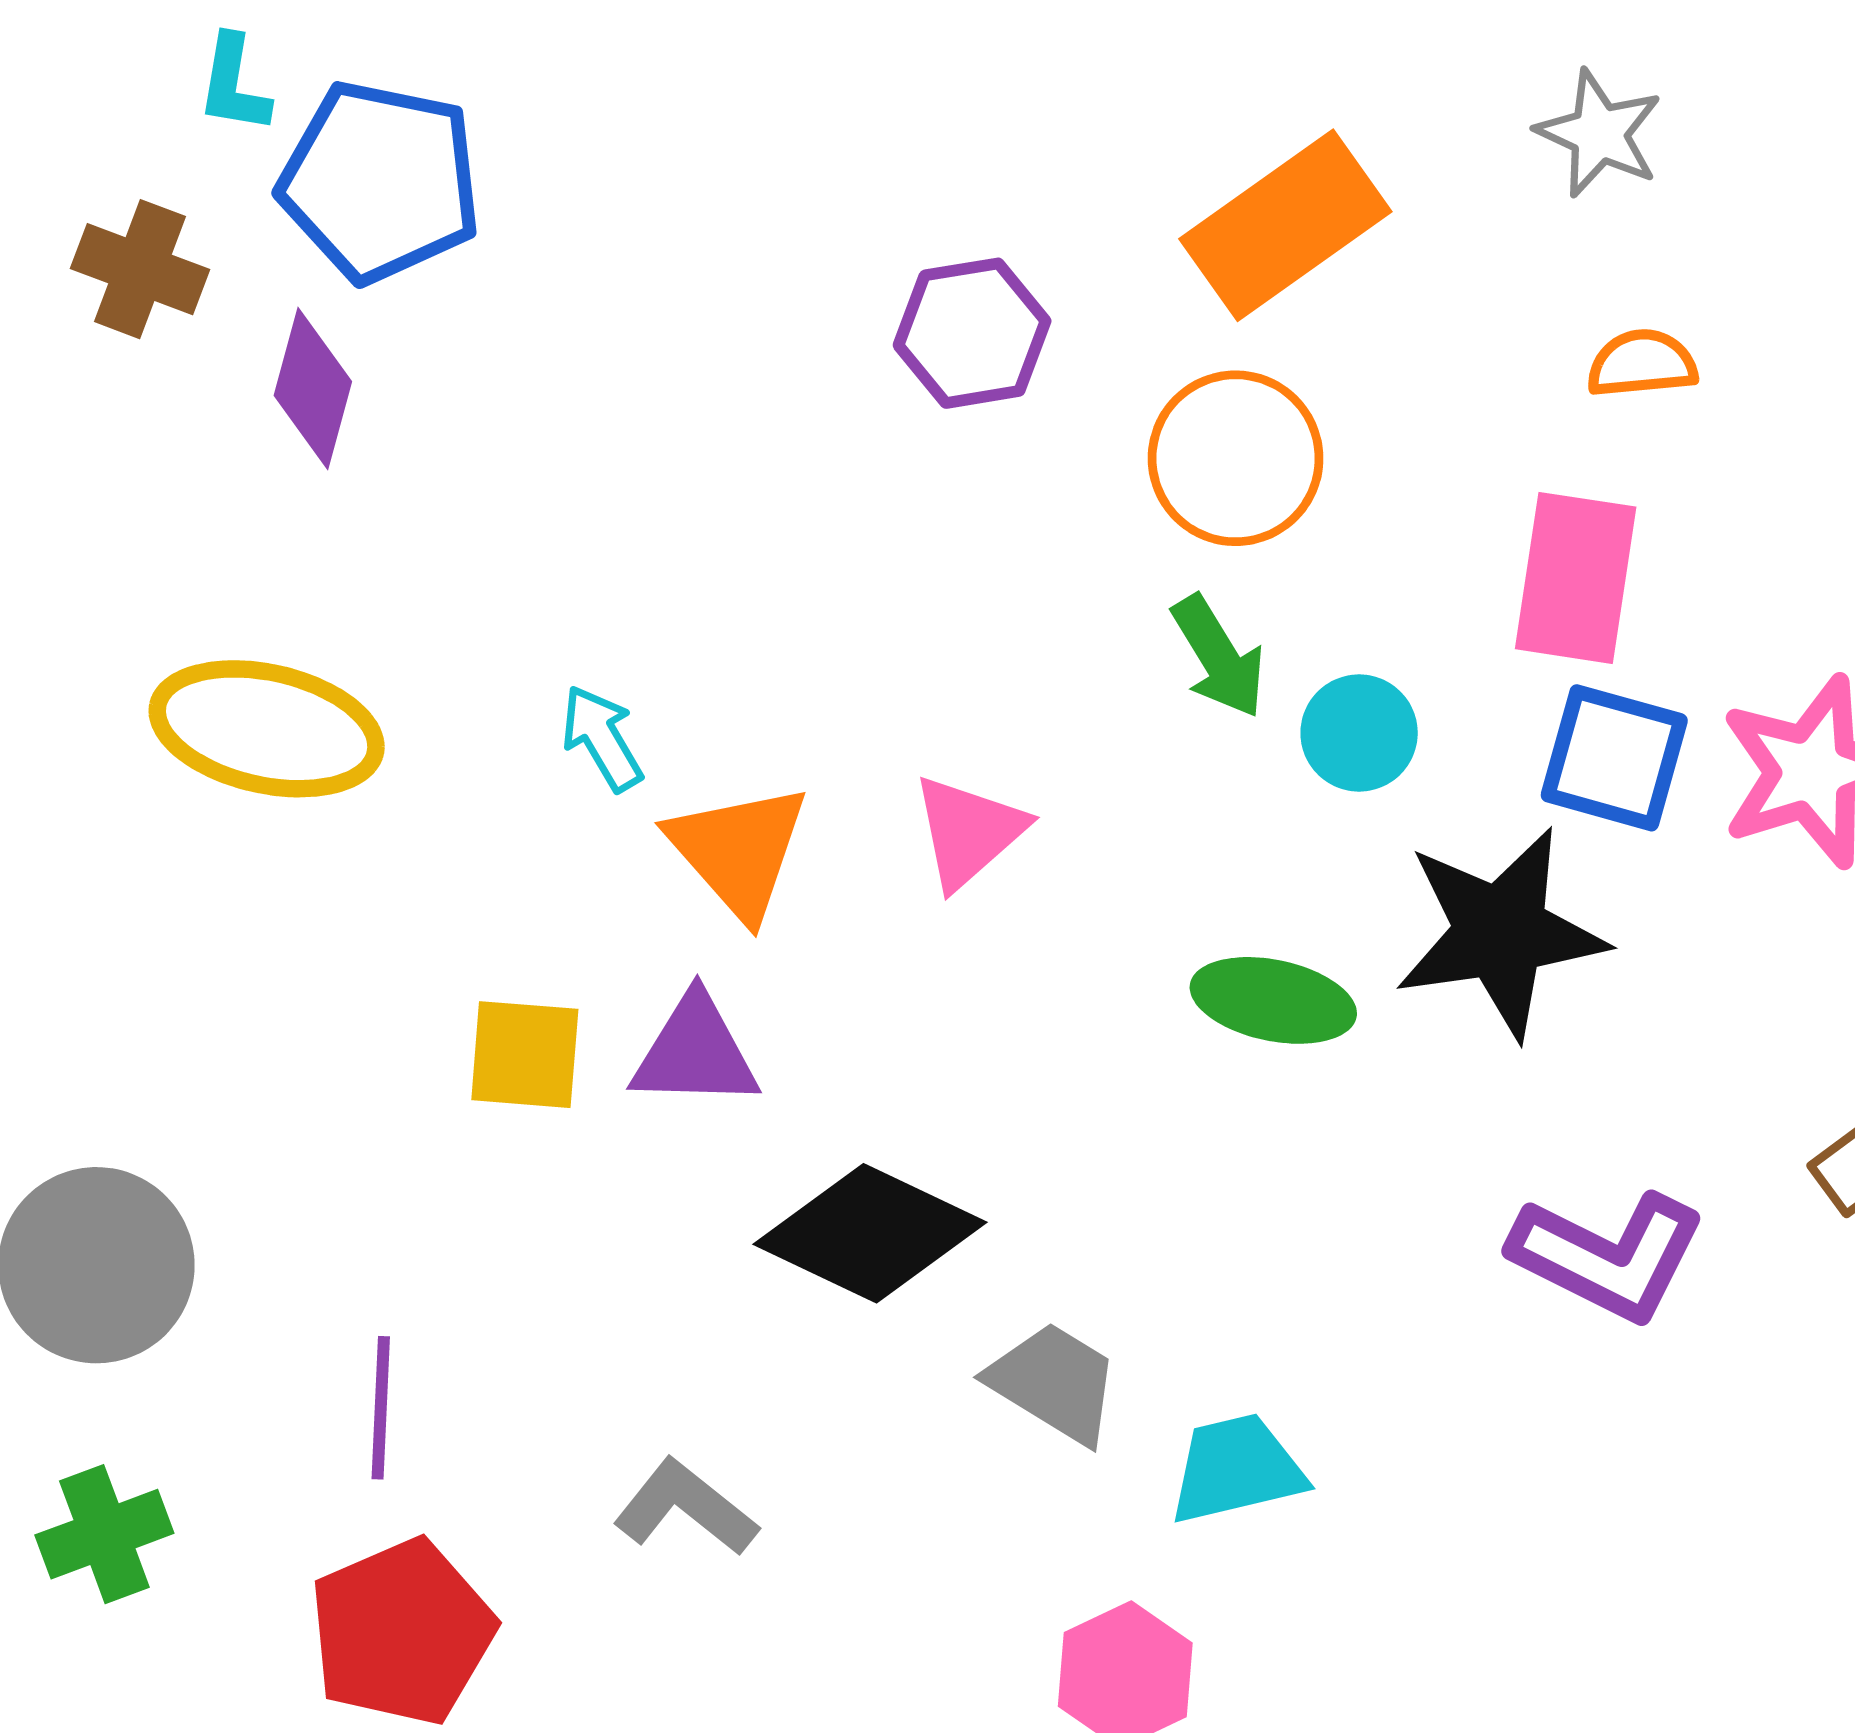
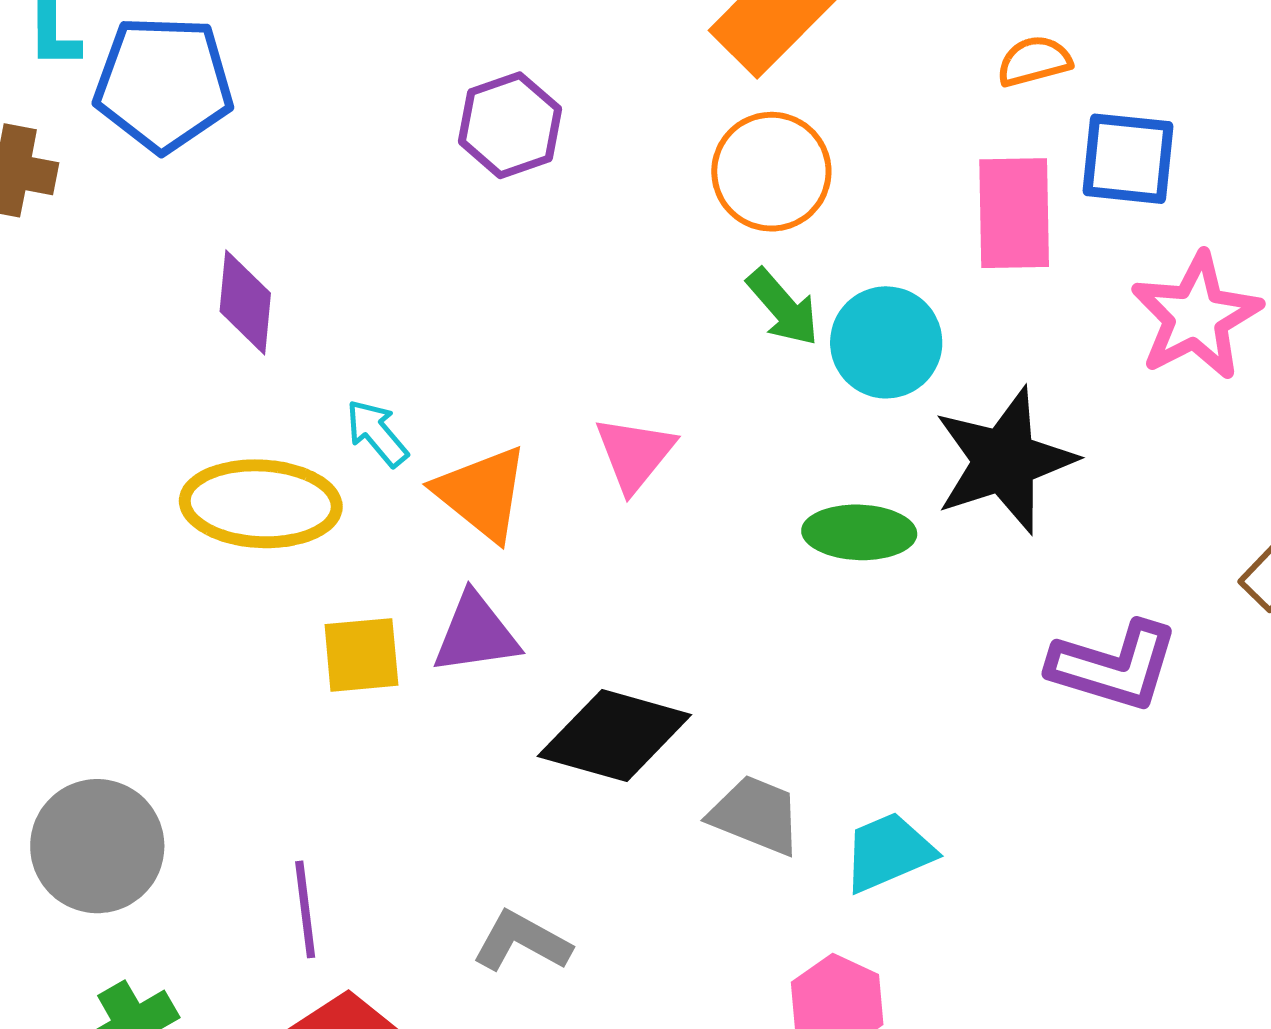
purple hexagon: (972, 333) -> (510, 125), moved
purple diamond: (313, 388) -> (245, 302), moved
yellow ellipse: (267, 729) -> (261, 504), moved
cyan circle: (1359, 733) -> (886, 342), size x1.4
blue square: (1614, 758) -> (1128, 159), moved

